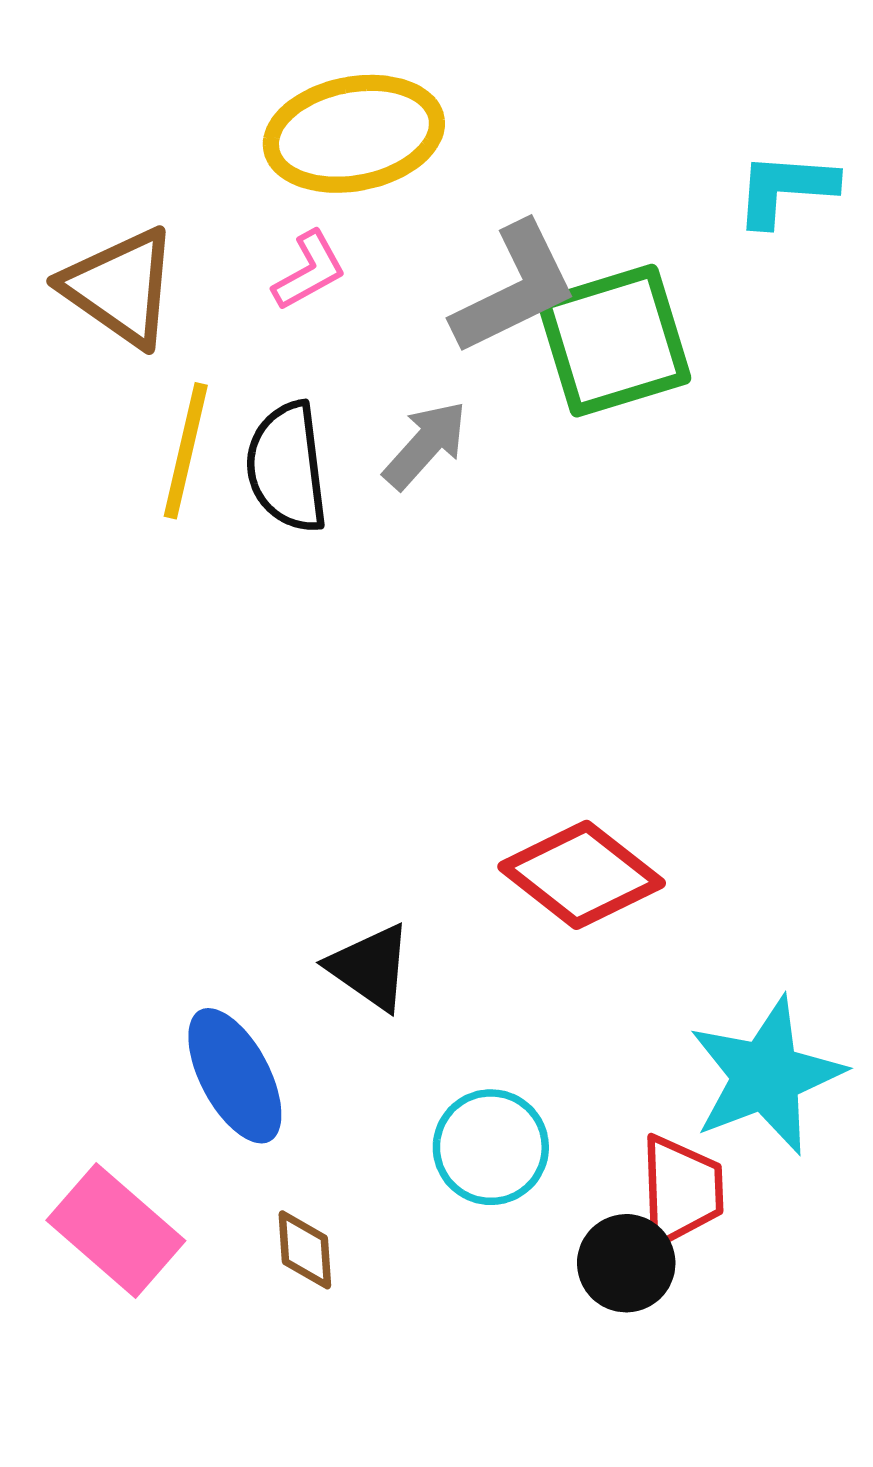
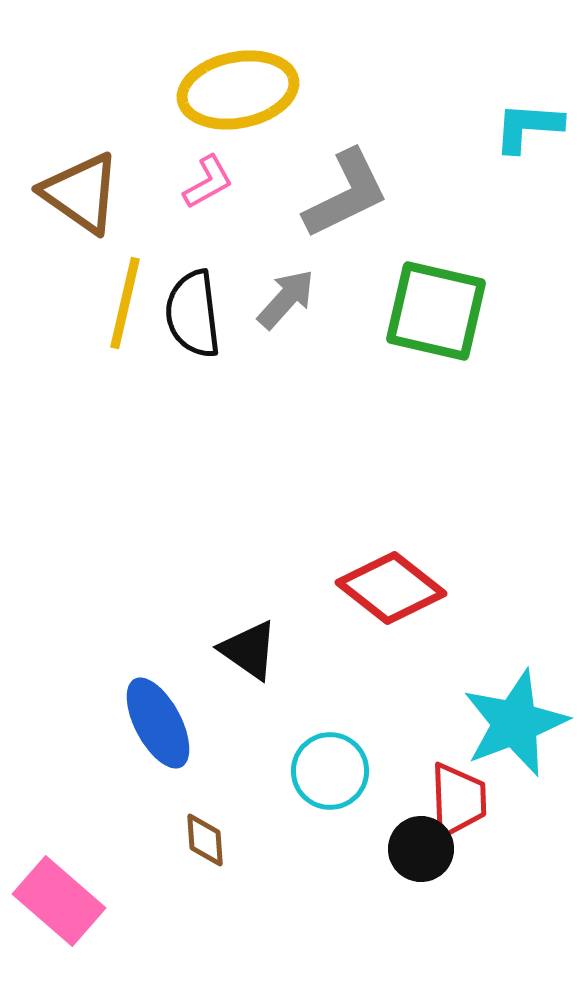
green square: (614, 341) -> (436, 311), moved, turned 30
pink rectangle: (116, 1230) -> (59, 901), moved

